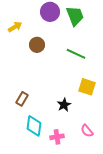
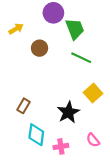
green trapezoid: (75, 16) -> (75, 29), moved
yellow square: (87, 87) -> (93, 93), turned 30
black star: (64, 105) -> (68, 112), size x1.5

